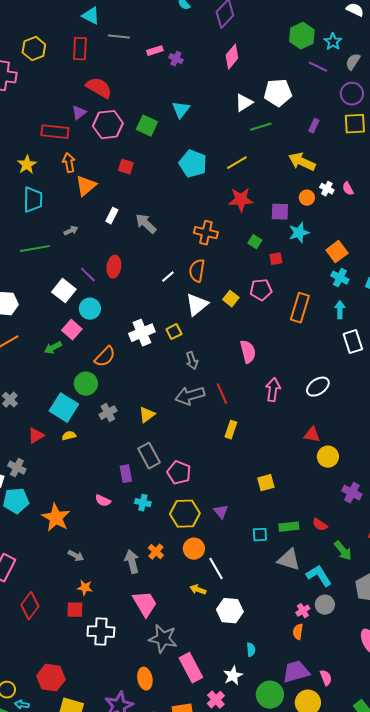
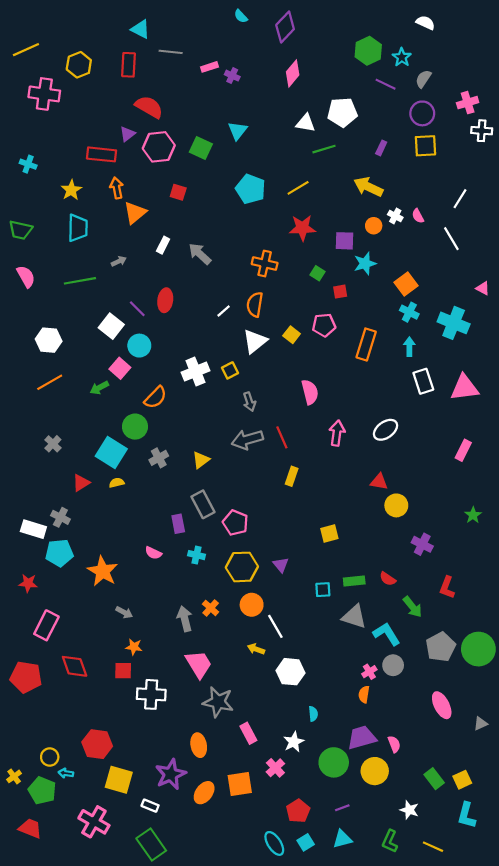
white triangle: (244, 103) -> (306, 123), turned 42
red diamond: (30, 606) -> (75, 666), turned -56
pink rectangle: (191, 668) -> (248, 733), size x0.7

